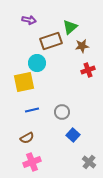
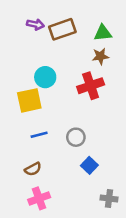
green triangle: (70, 27) -> (103, 33), moved, turned 35
brown rectangle: (51, 41) -> (62, 29), moved
red cross: (88, 70) -> (91, 86), moved, size x1.5
gray cross: (89, 162) -> (109, 198), turned -32

